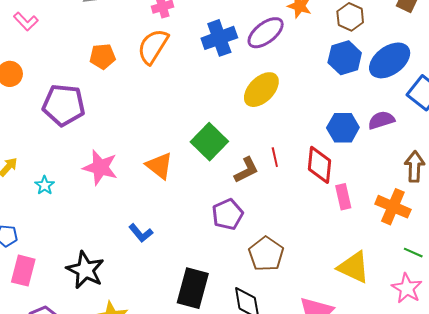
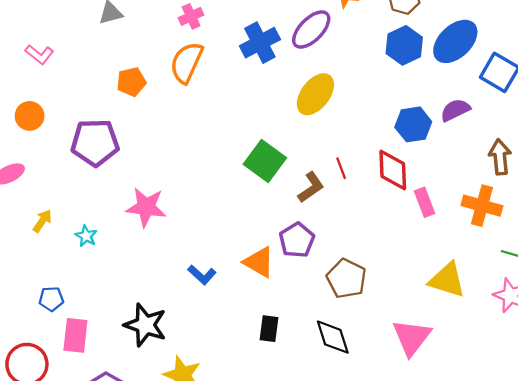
orange triangle: (159, 166) -> (259, 262), moved
black rectangle: (193, 288) -> (269, 329), size x0.6

